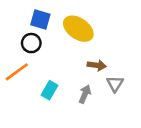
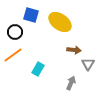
black circle: (31, 43) -> (15, 32), moved
gray arrow: (85, 94) -> (71, 83), moved

